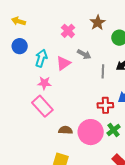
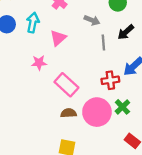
gray arrow: (84, 54) -> (92, 20), moved
cyan arrow: (41, 58) -> (33, 23), moved
pink rectangle: (42, 106) -> (66, 85), moved

